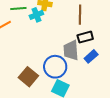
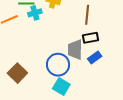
cyan cross: (36, 15) -> (35, 13), moved
brown square: (28, 77) -> (17, 73), moved

